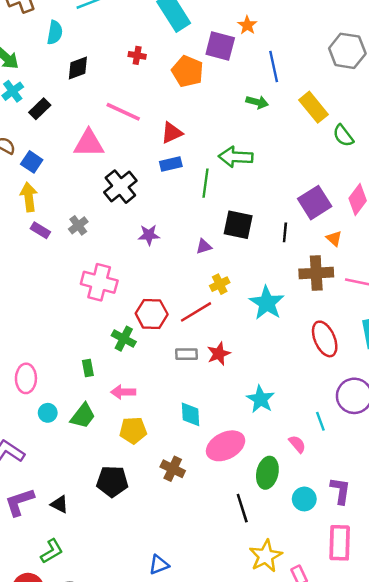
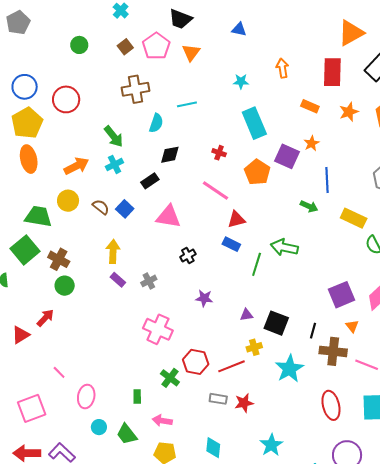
yellow rectangle: (314, 107) -> (354, 218), turned -35
black rectangle: (40, 109) -> (150, 181), moved
pink line: (123, 112) -> (216, 191), moved
blue square: (32, 162) -> (125, 209), moved
blue rectangle: (171, 164) -> (231, 244), turned 30
black cross: (120, 187) -> (188, 255), size x0.6
black square: (238, 225) -> (276, 323), moved
black line: (285, 232) -> (313, 331), moved
green trapezoid: (83, 416) -> (127, 434), turned 95

